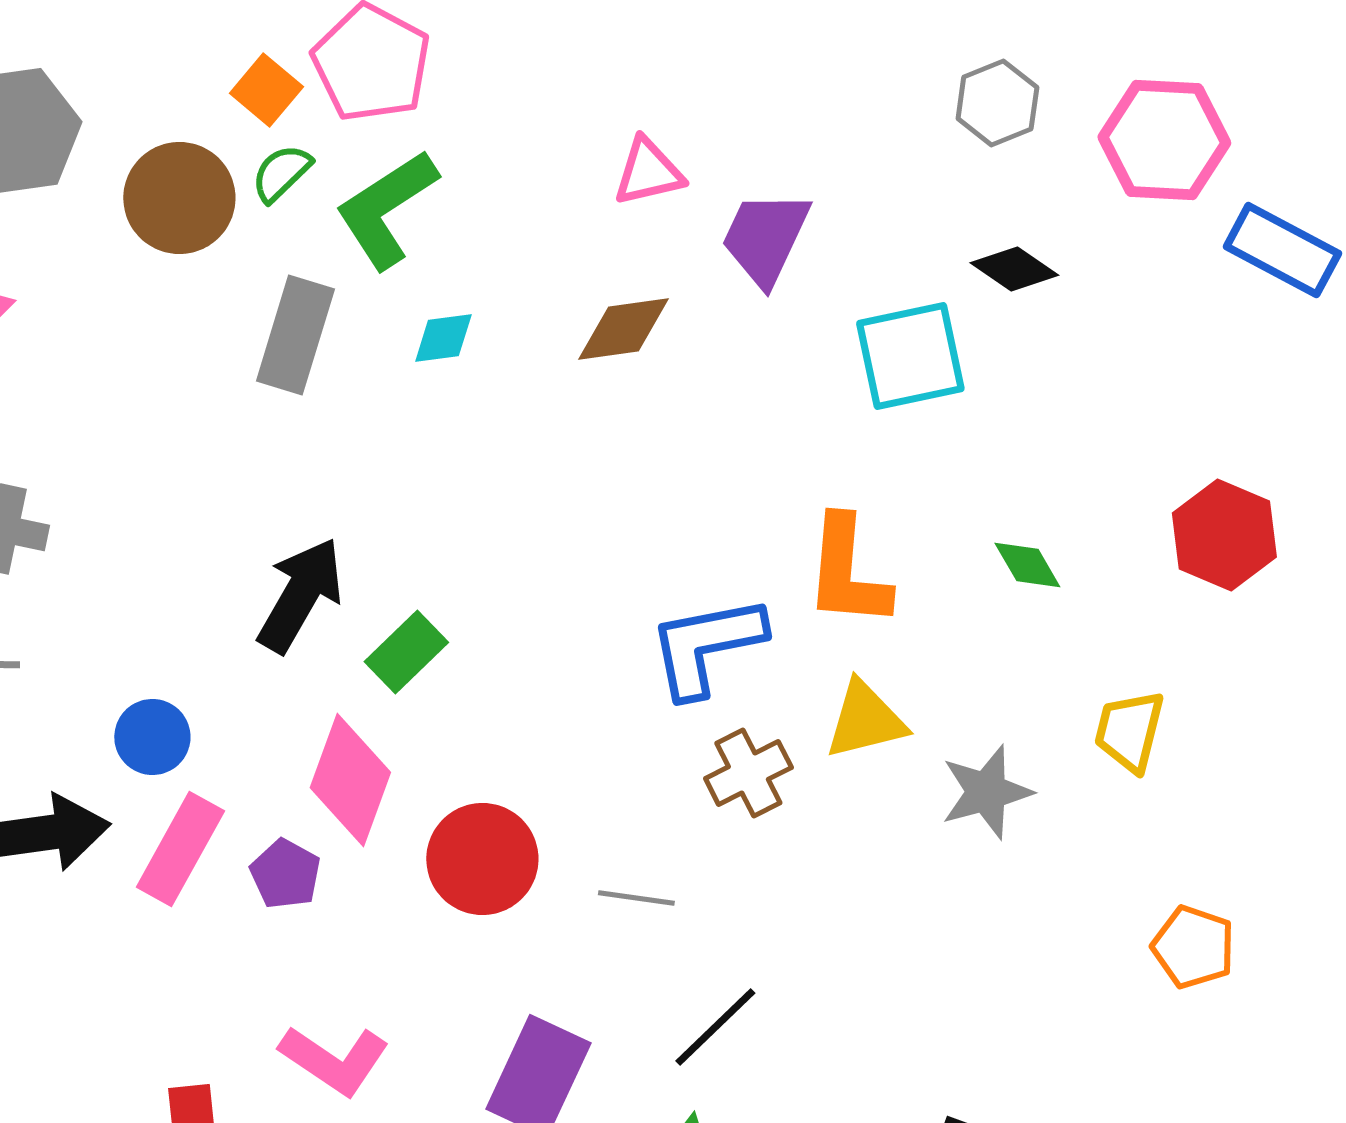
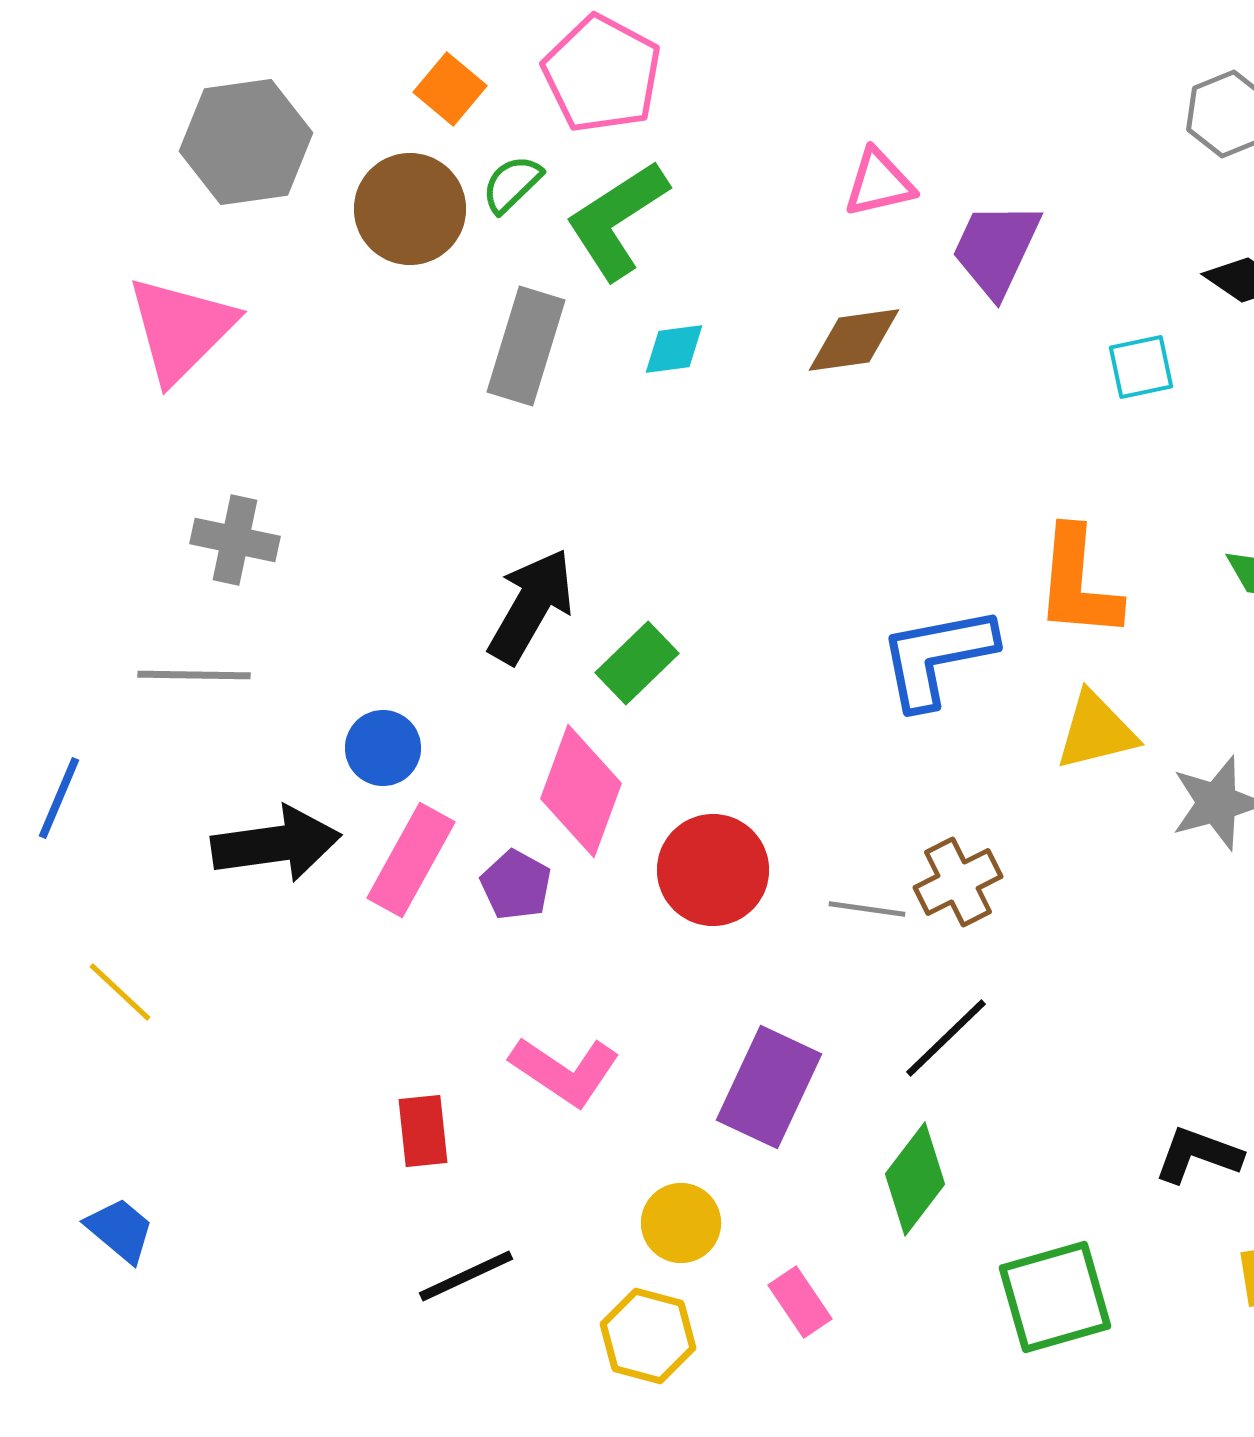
orange square: (266, 90) -> (450, 89), moved
cyan square: (910, 356) -> (1141, 367), size x0.6
brown cross: (748, 773) -> (958, 882), moved

